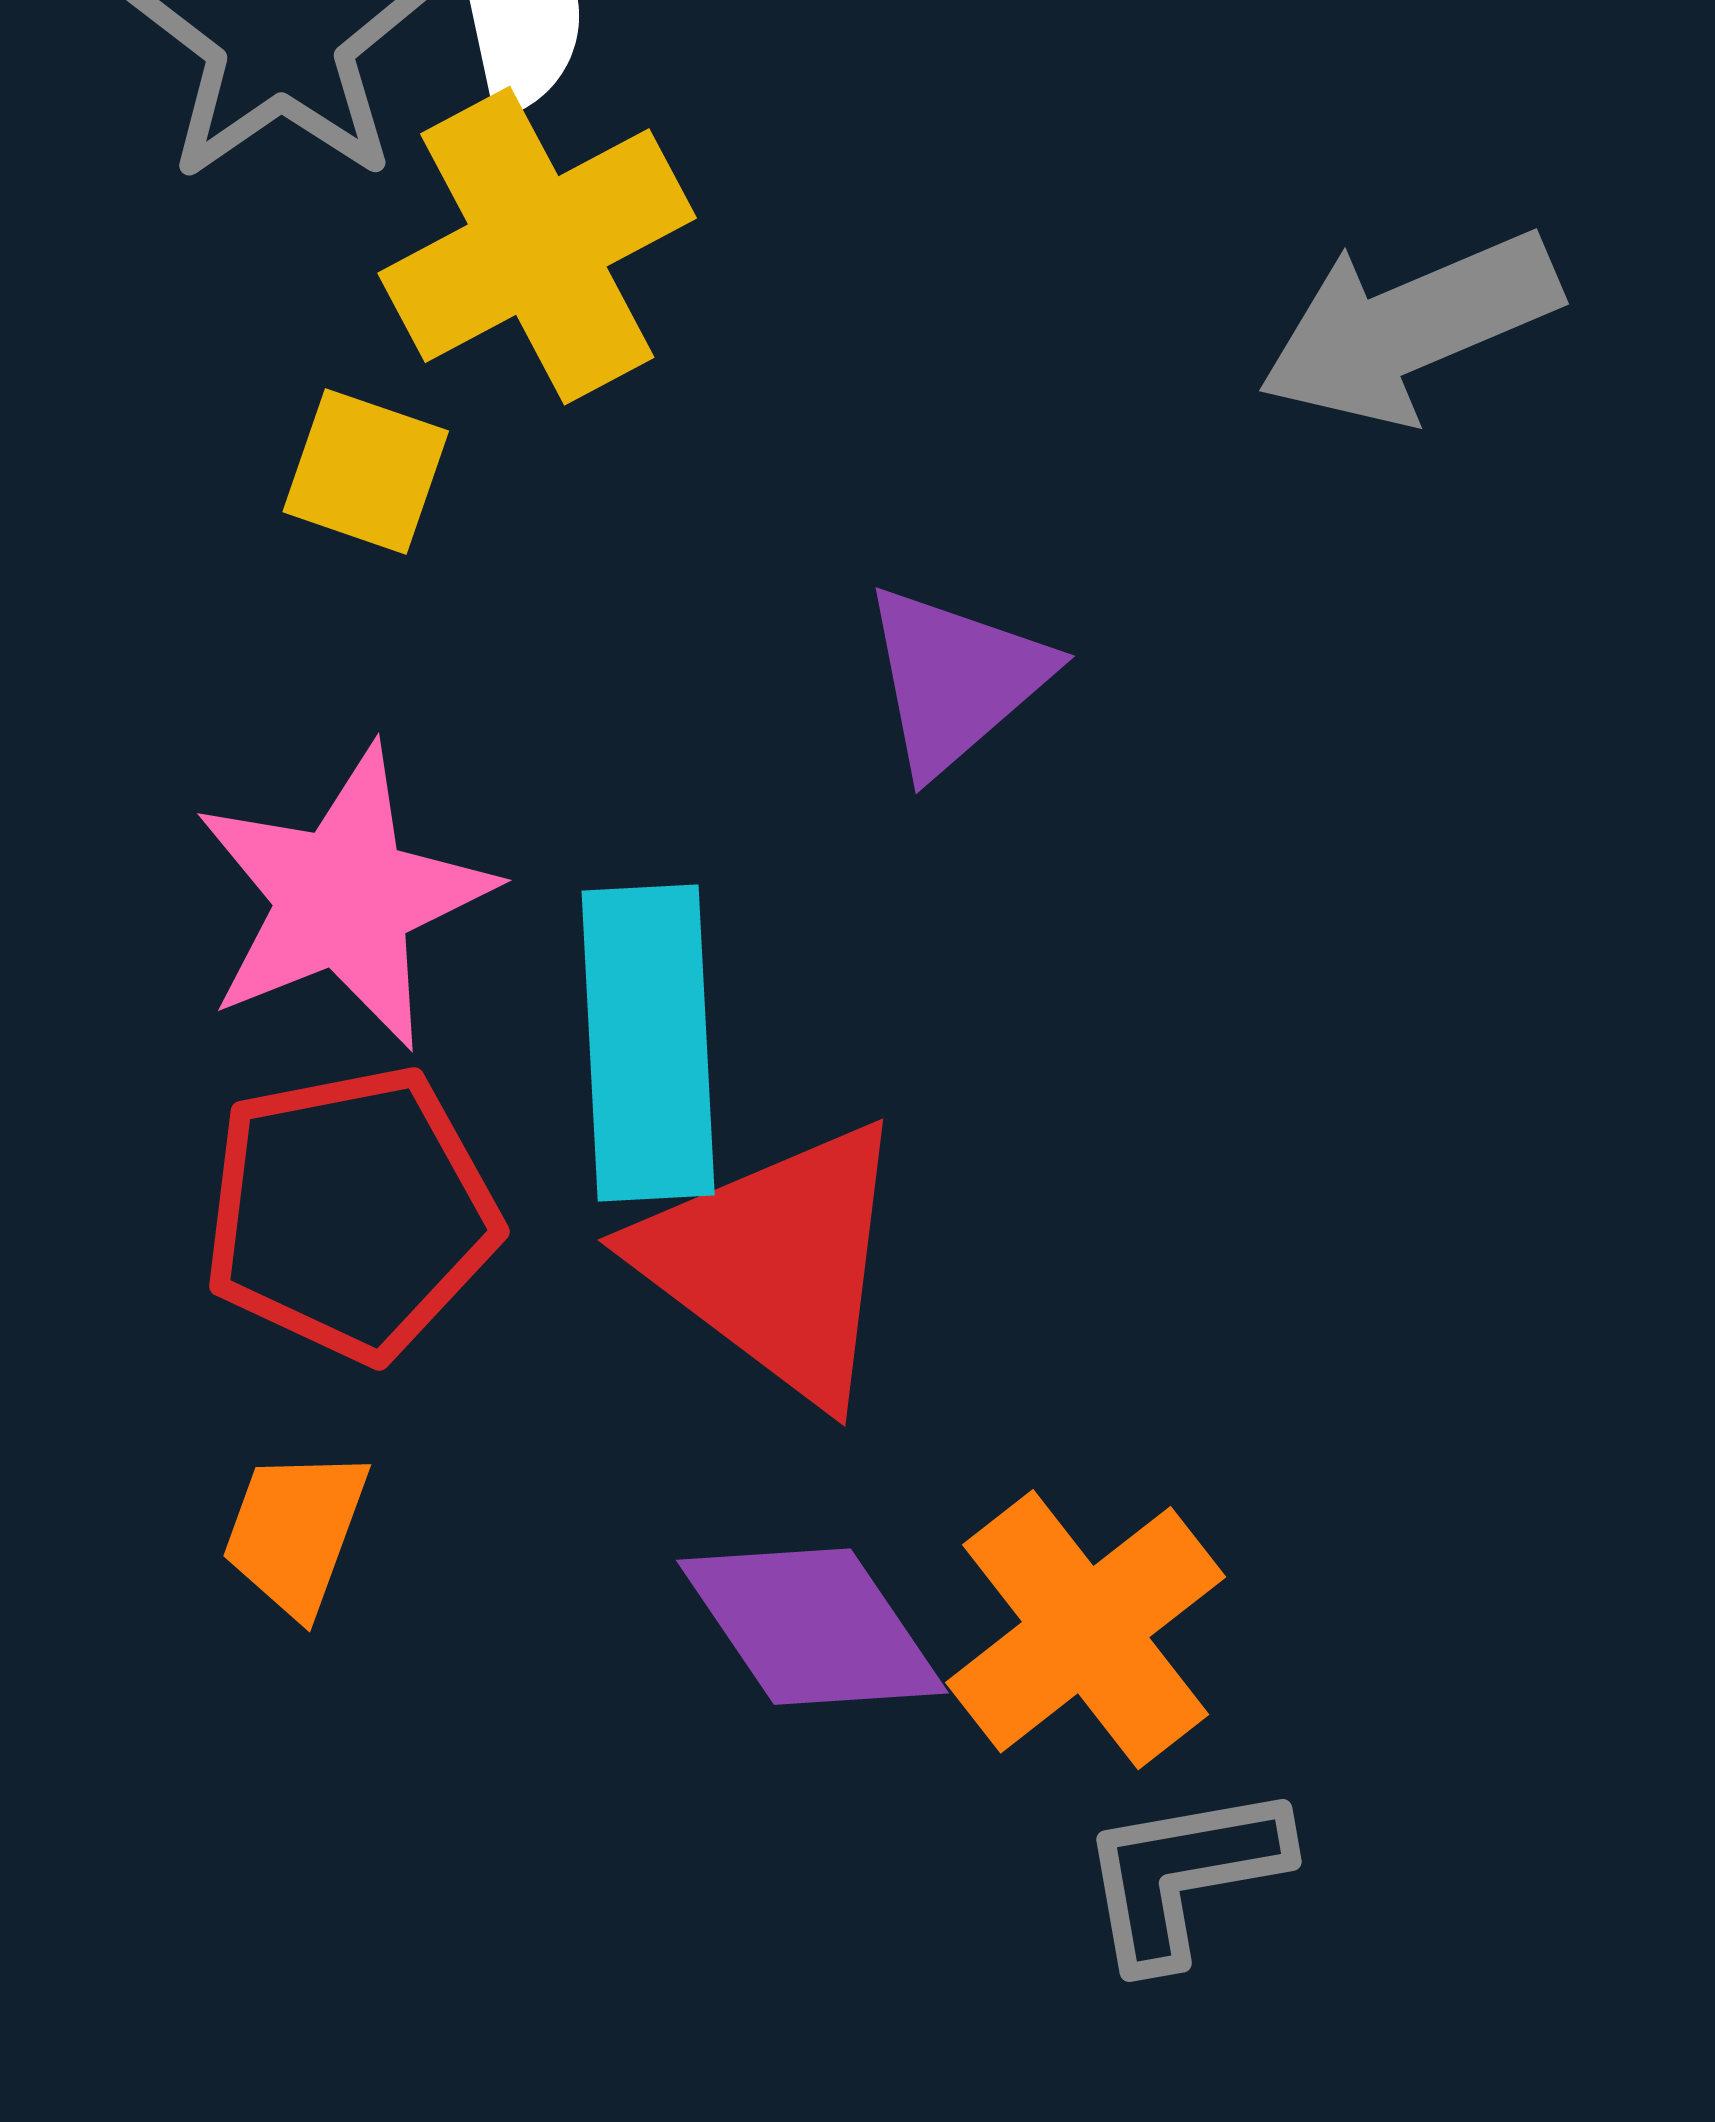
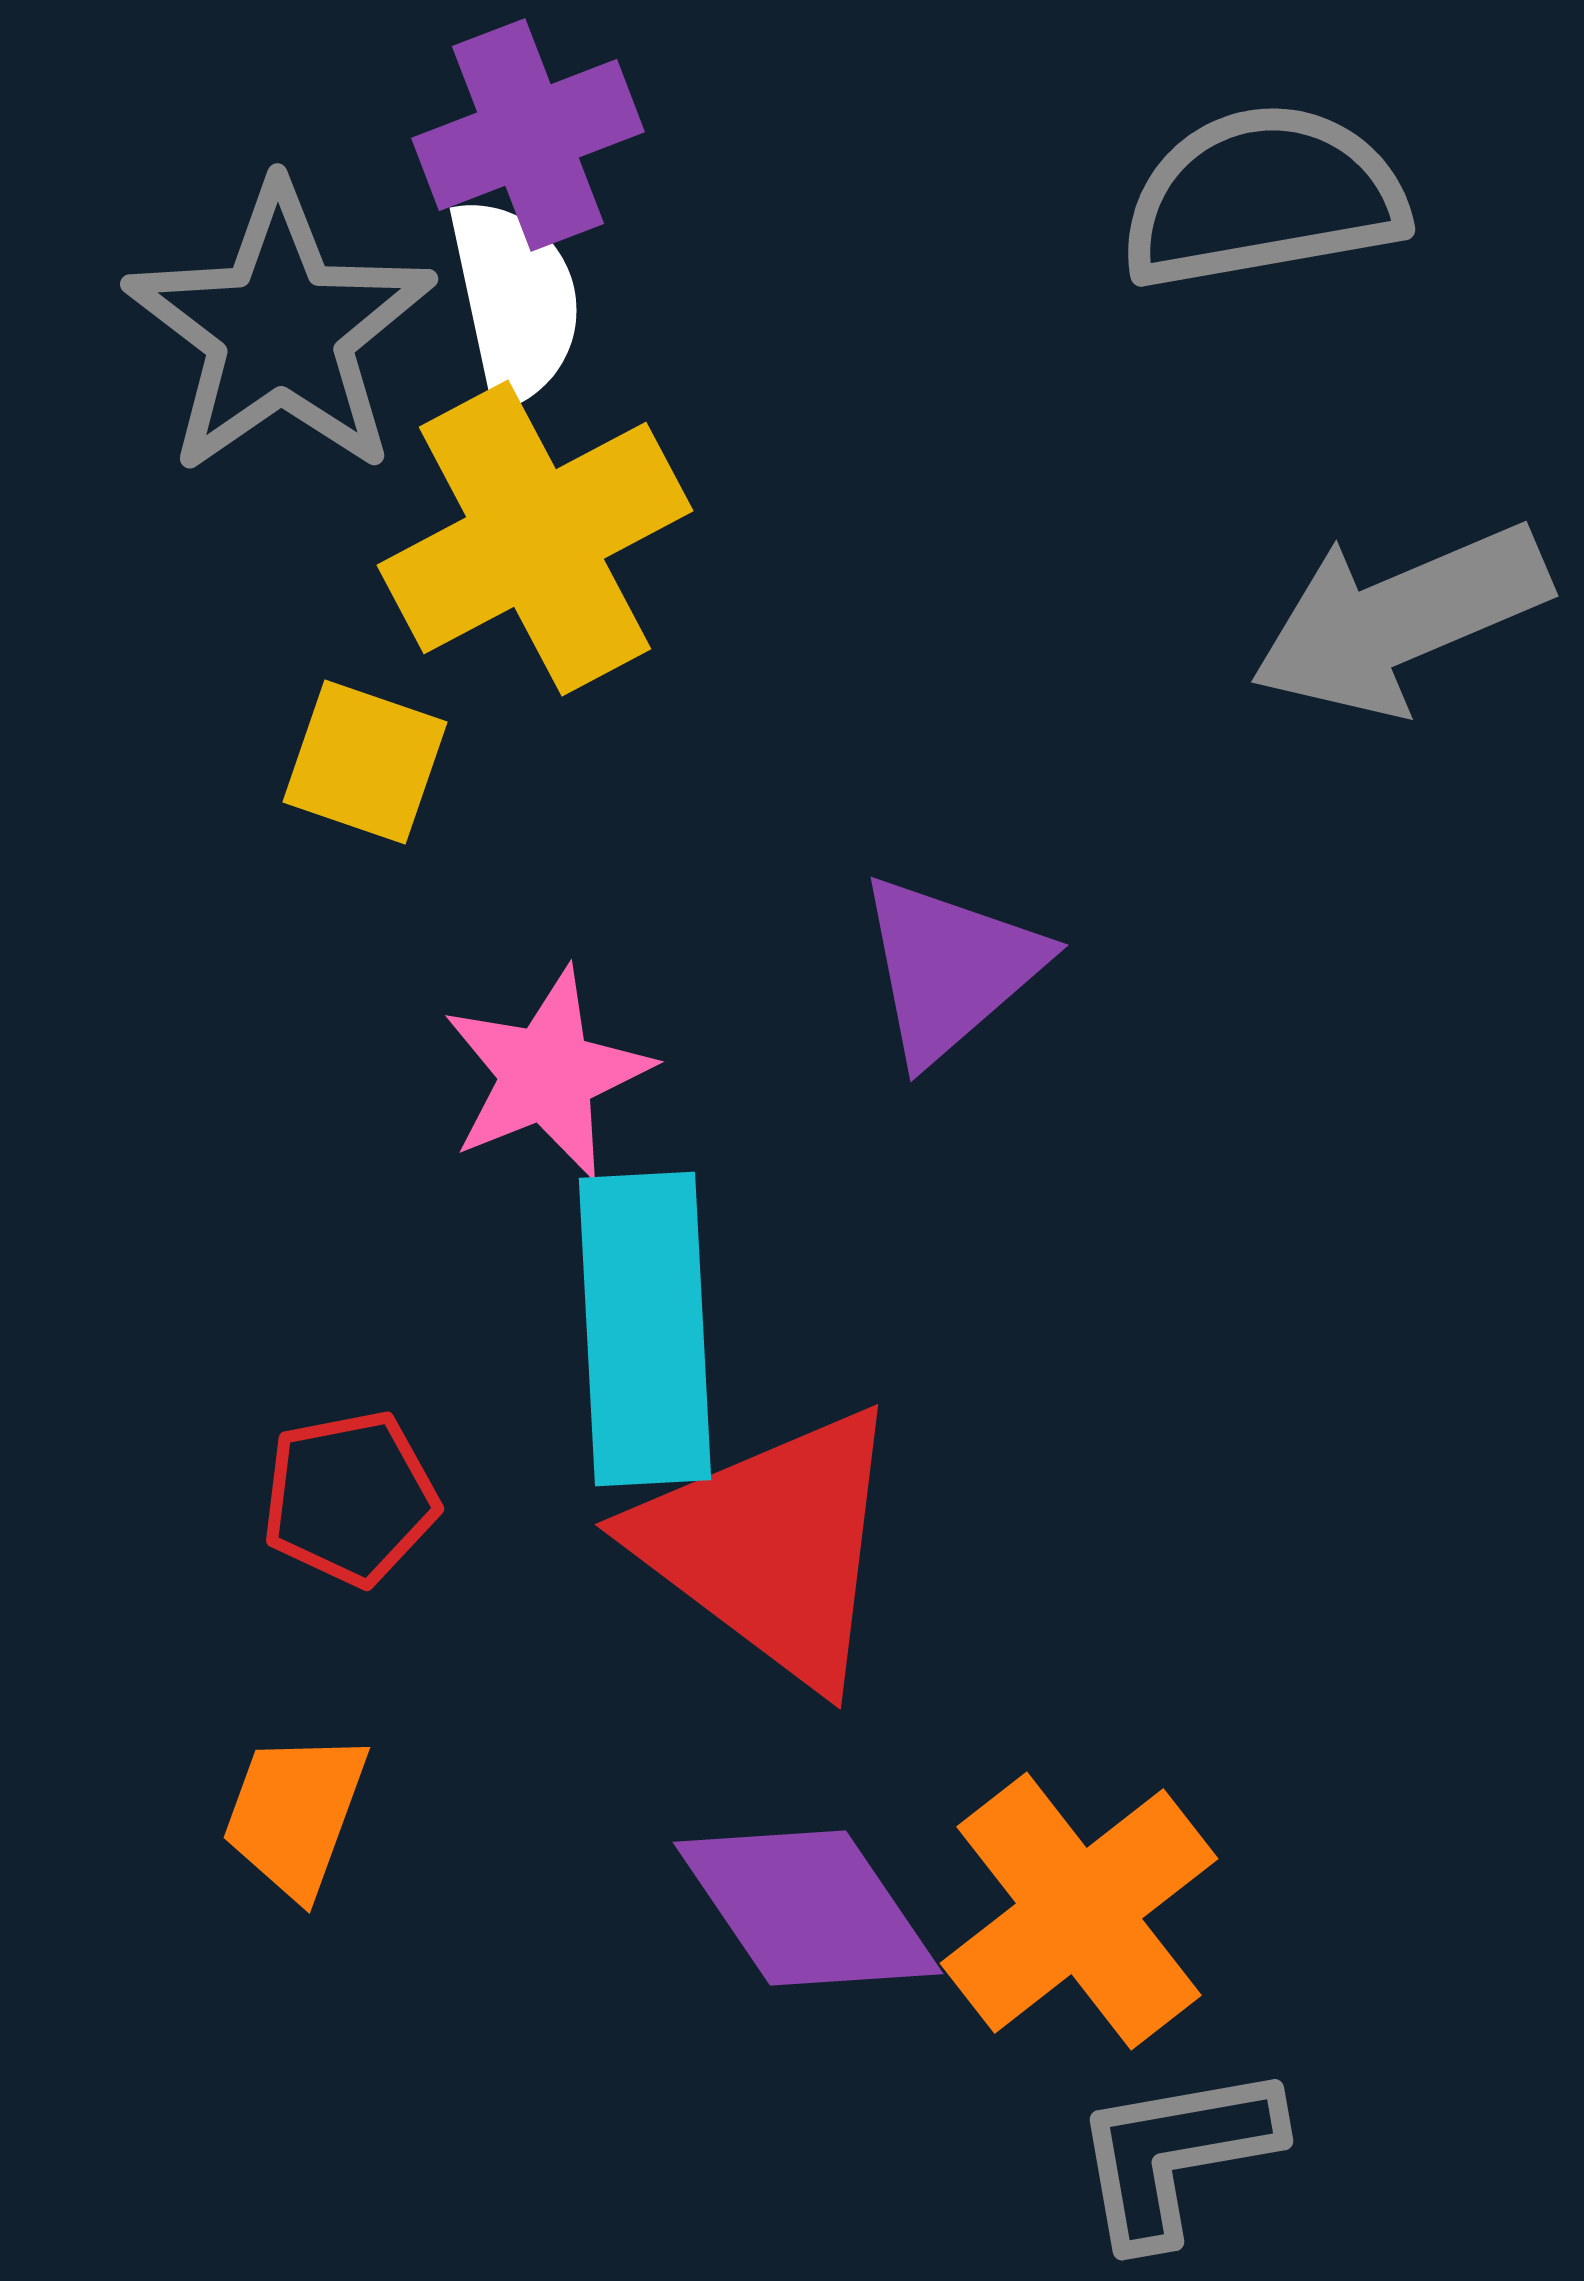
pink star: (344, 898) -> (547, 1074), moved, size x0.7
red pentagon: (351, 1213) -> (350, 1498), size x0.6

